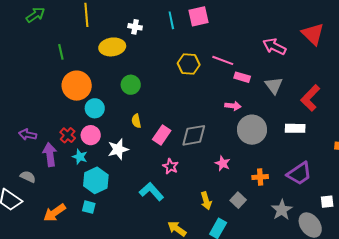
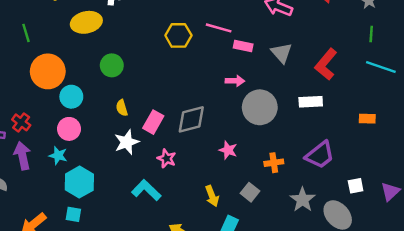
red cross: (68, 135) -> (21, 122), moved
white star: (118, 149) -> (127, 142), moved

